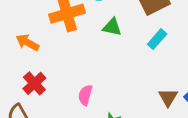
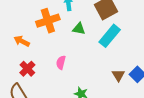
cyan rectangle: (157, 39) -> (110, 36), size x1.6
pink semicircle: (85, 95) -> (61, 63), moved

